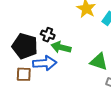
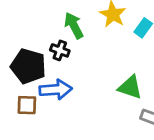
green arrow: (61, 47) -> (74, 25), moved, turned 48

